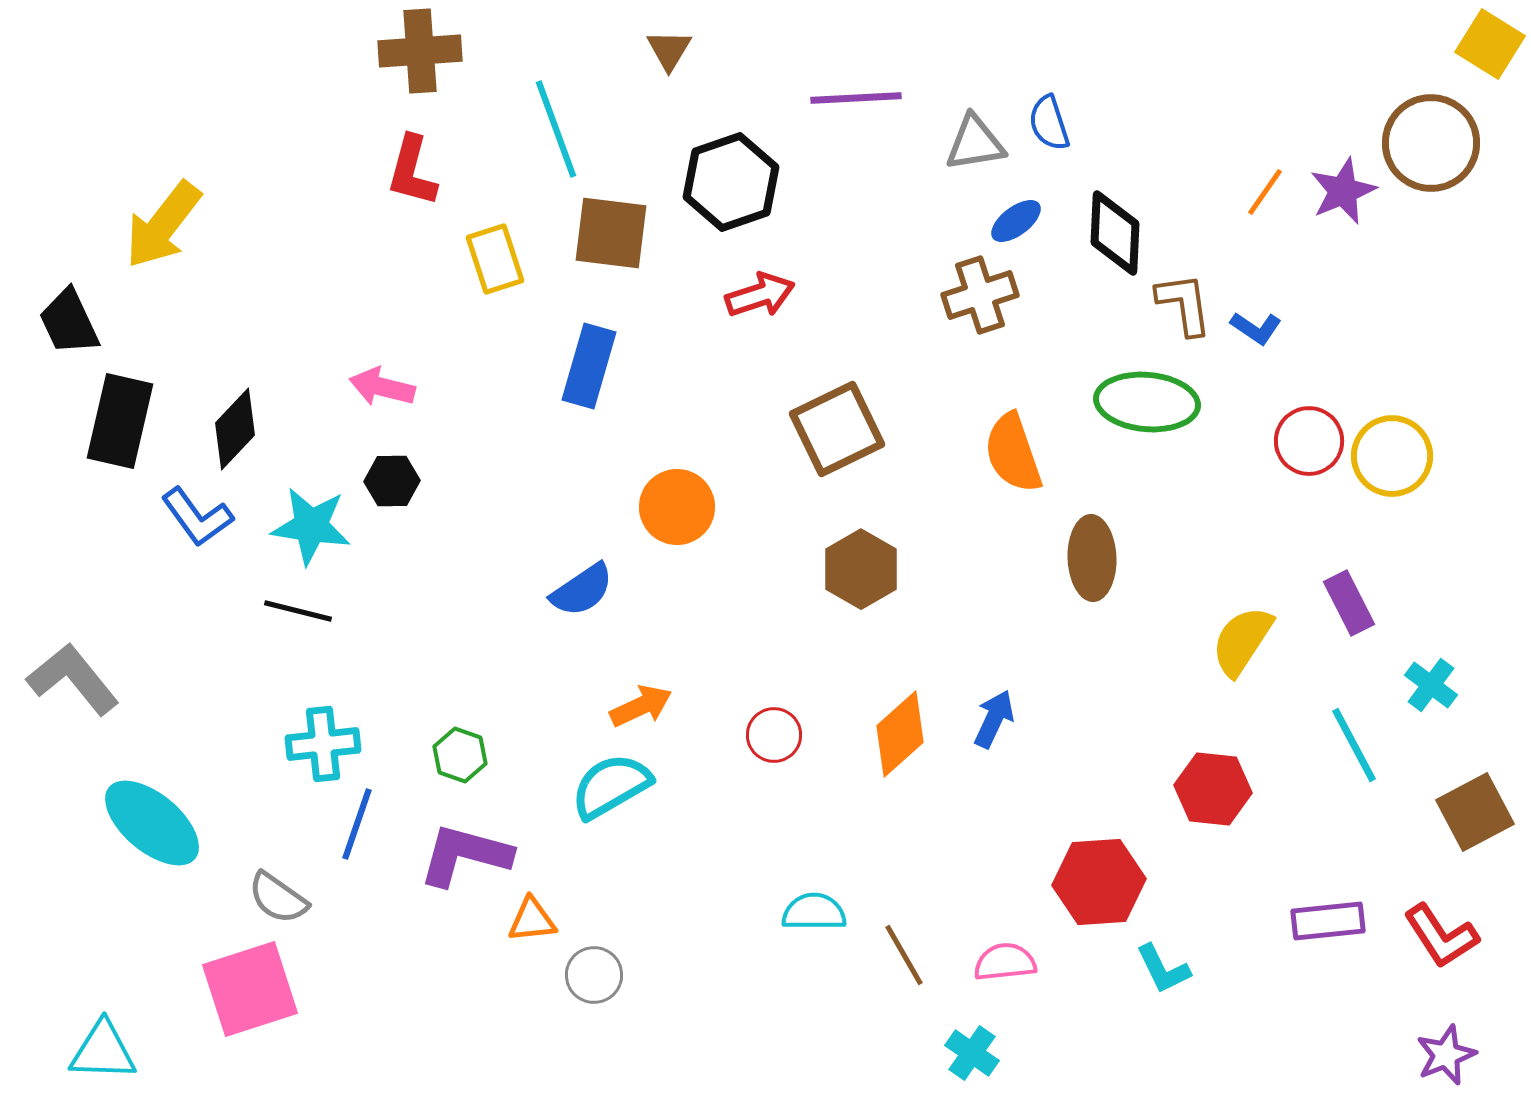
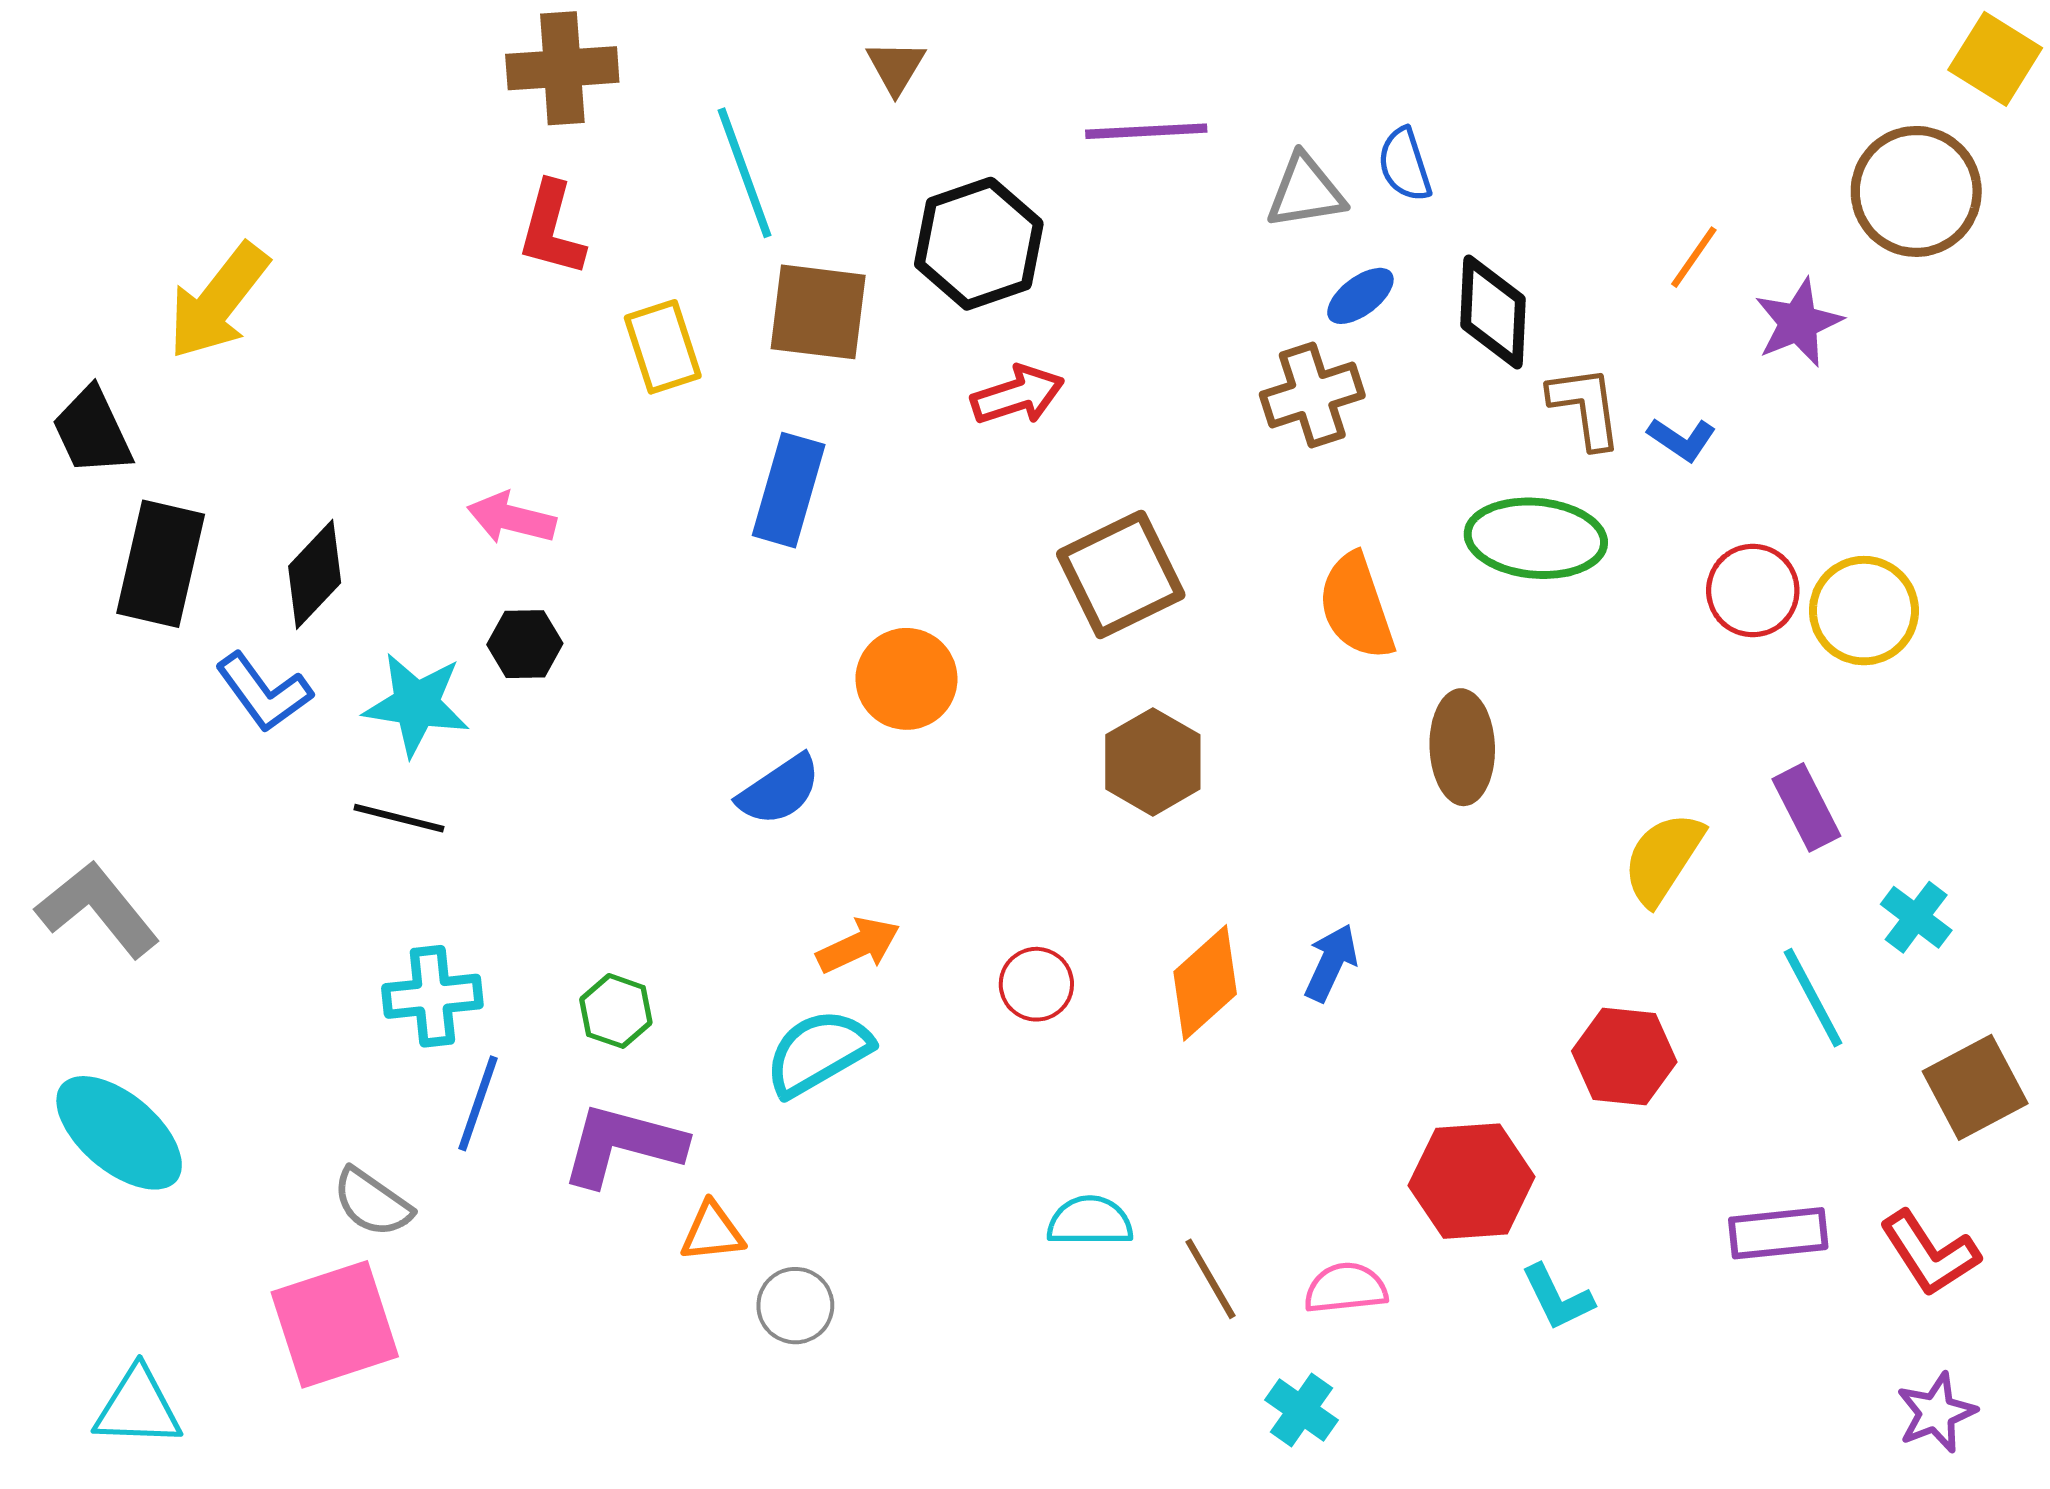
purple star: (1343, 191) -> (1798, 323), moved
cyan ellipse: (152, 823) -> (119, 1133), moved

